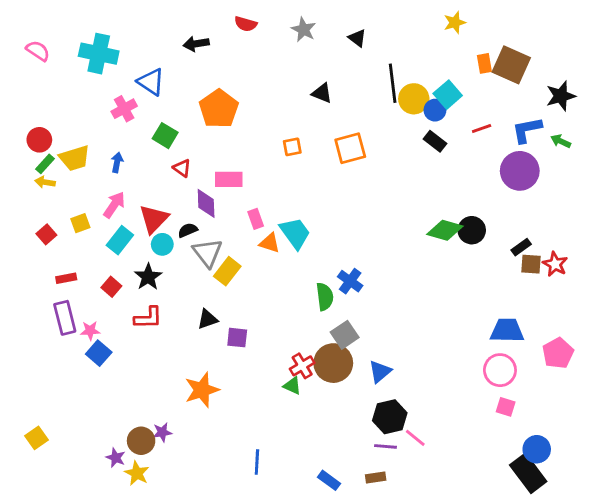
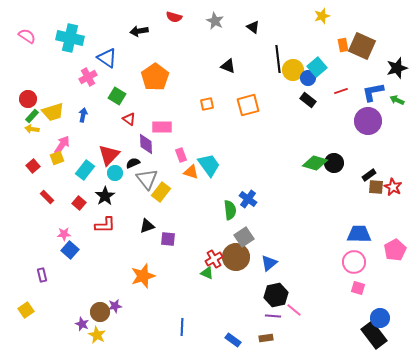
pink arrow: (114, 205) -> (62, 145), moved
red rectangle: (66, 278) -> (47, 197), turned 56
purple rectangle: (65, 318) -> (42, 275), moved, size x0.6

